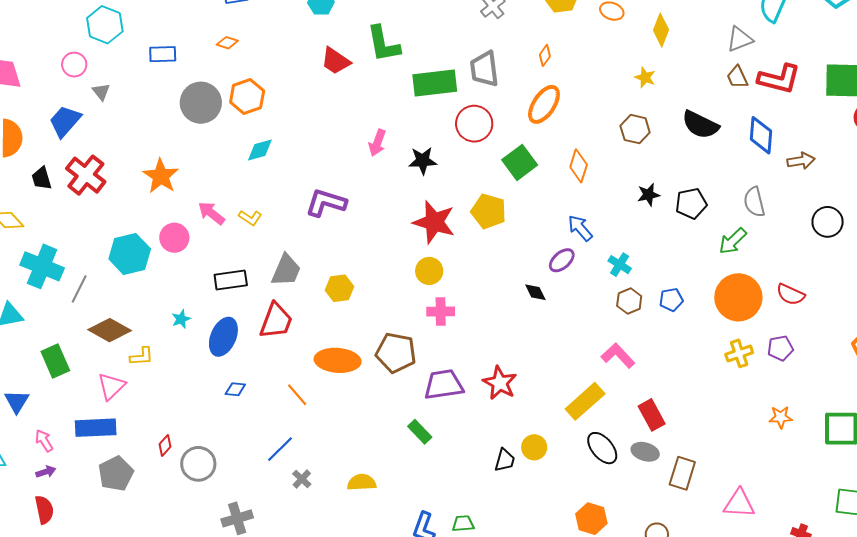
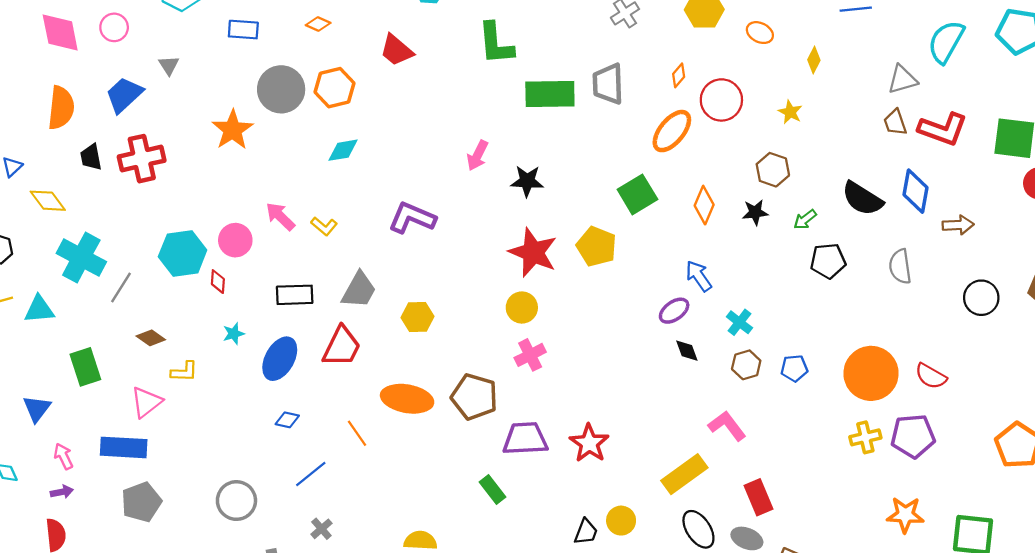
yellow diamond: (661, 30) -> (814, 60), size x0.7
red trapezoid: (336, 61) -> (397, 50), moved
pink circle: (74, 65) -> (114, 27), moved
red circle: (474, 124) -> (721, 100), moved
black semicircle: (700, 125) -> (862, 199), moved
red cross: (86, 175) -> (142, 159), turned 33
orange star: (161, 176) -> (233, 130), moved
black star: (648, 195) -> (755, 212), moved
green arrow: (733, 241) -> (805, 219), moved, size x0.7
black diamond: (535, 292) -> (687, 351), moved
pink cross: (441, 311) -> (530, 355), turned -32
brown diamond: (110, 330) -> (151, 338), size x0.6
purple pentagon: (780, 348) -> (913, 436), size x1.5
orange star: (781, 417) -> (905, 515), size x1.4
red diamond: (165, 445) -> (218, 282), moved, turned -45
blue line: (280, 449) -> (311, 474), moved
gray cross: (302, 479) -> (321, 529), moved

